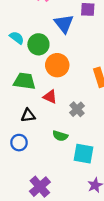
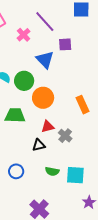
red triangle: (50, 97) -> (48, 127), moved, turned -32
black triangle: (28, 115) -> (39, 145), moved
green semicircle: (60, 136) -> (52, 171), moved

